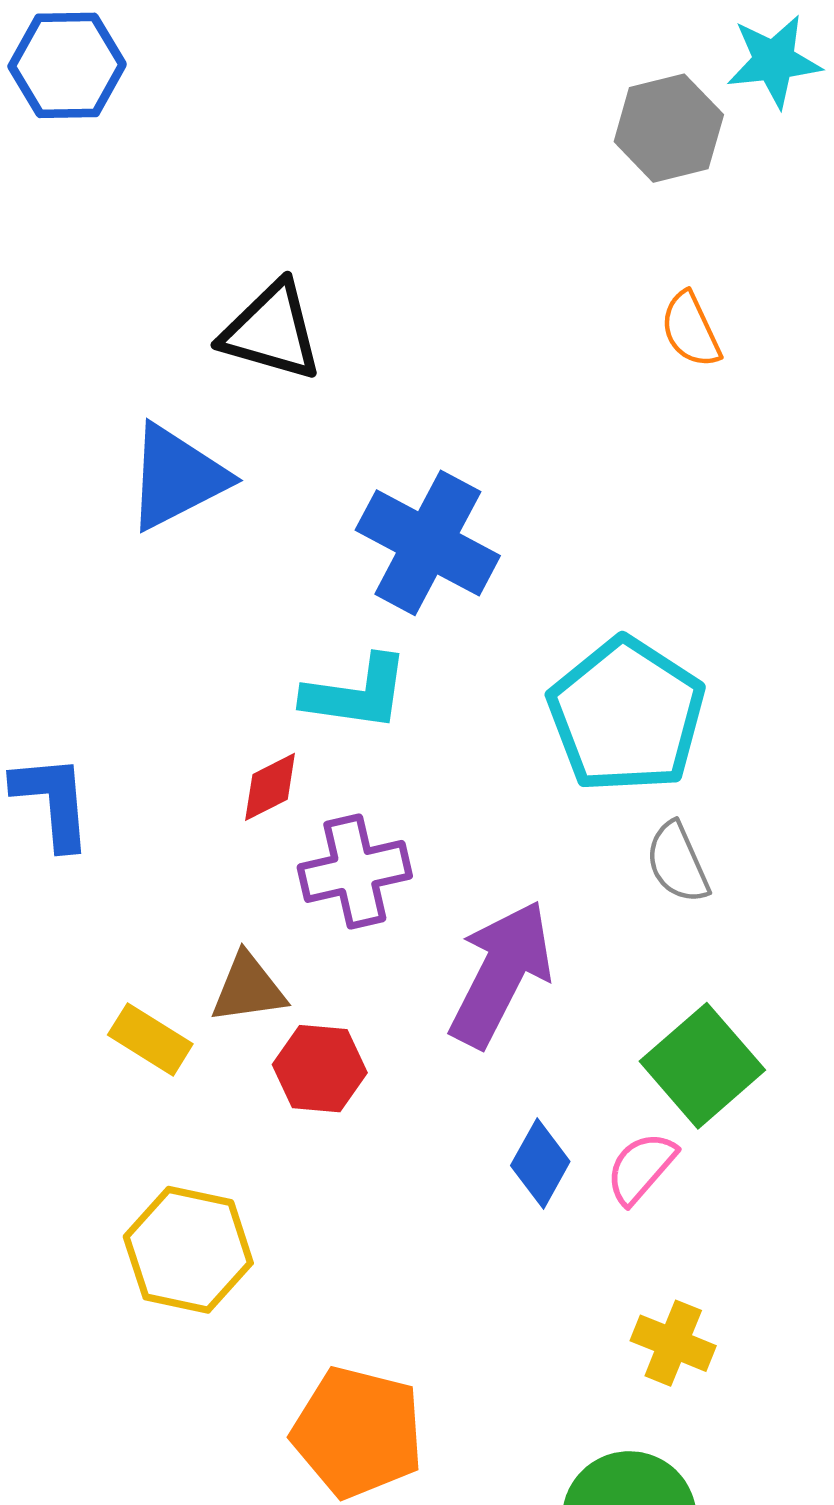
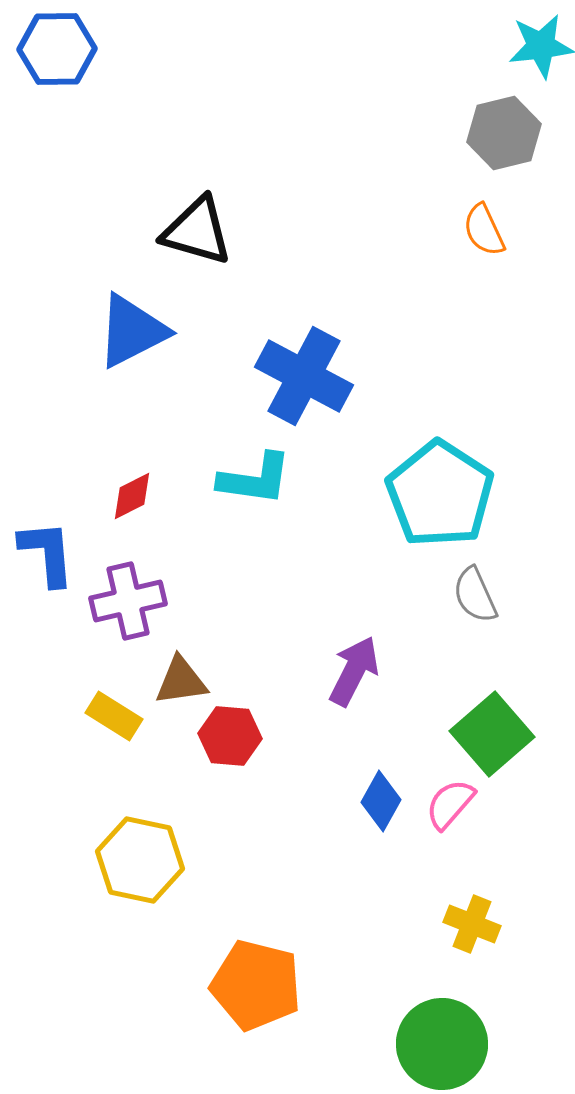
gray hexagon: (669, 128) -> (504, 133), moved
red diamond: (270, 787) -> (132, 496), moved
purple cross: (355, 871) -> (128, 601), moved
purple arrow: (501, 974) -> (354, 671), size x0.7

